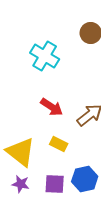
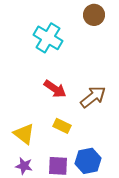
yellow triangle: (21, 152) -> (24, 134), size x0.7

